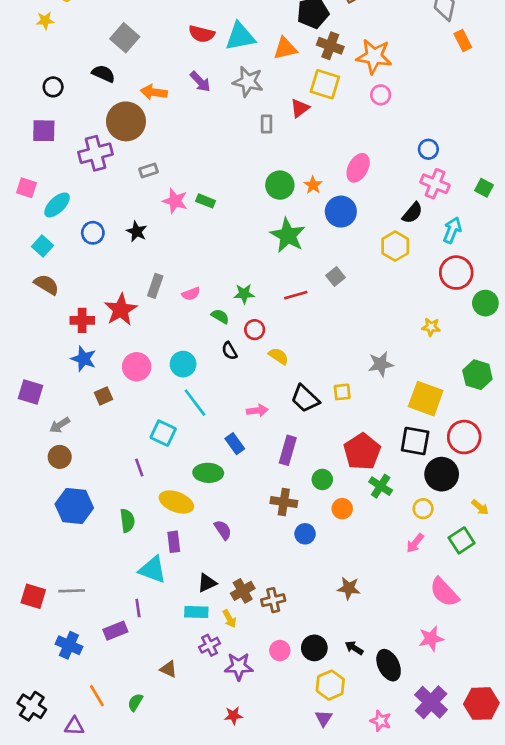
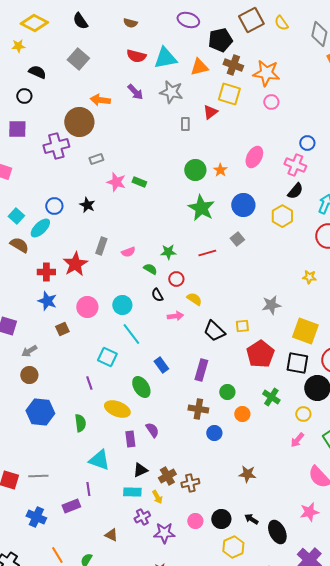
black semicircle: (103, 74) -> (37, 72), moved
pink cross: (435, 184) -> (295, 165), moved
cyan ellipse: (57, 205) -> (40, 228), moved
blue circle: (341, 212) -> (243, 205), moved
pink arrow: (257, 410) -> (175, 316), moved
red pentagon: (362, 452) -> (260, 354), moved
green ellipse: (208, 473) -> (141, 387), turned 55
purple rectangle: (174, 542) -> (130, 439), moved

